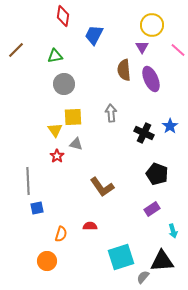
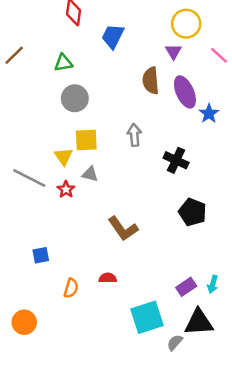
blue star: (170, 126) -> (209, 113), moved
gray line: (28, 181) -> (29, 178), moved, turned -60
purple rectangle: (152, 209) -> (186, 287), moved
cyan arrow: (173, 231) -> (213, 284), turned 32
orange circle: (47, 261) -> (24, 322), moved

